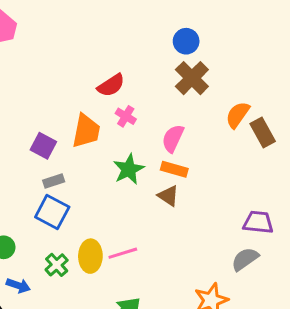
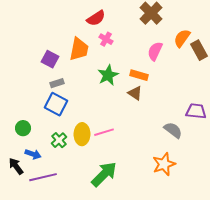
pink semicircle: (173, 138) -> (155, 51), moved
gray semicircle: (245, 259) -> (173, 130), moved, turned 72

